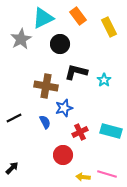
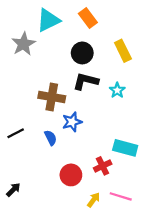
yellow rectangle: (109, 27) -> (123, 51), moved
black circle: (60, 44) -> (82, 53), moved
red cross: (80, 132) -> (103, 166), moved
yellow arrow: (83, 177) -> (94, 200), turned 120

